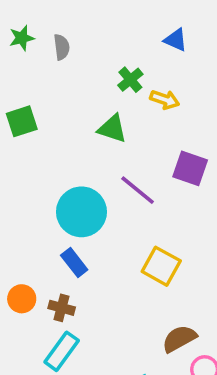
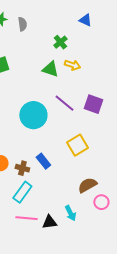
yellow arrow: (165, 100) -> (72, 65), moved
purple square: (190, 168) -> (93, 104), moved
blue rectangle: (74, 263) -> (43, 161), moved
yellow square: (161, 266) -> (77, 145), turned 30

